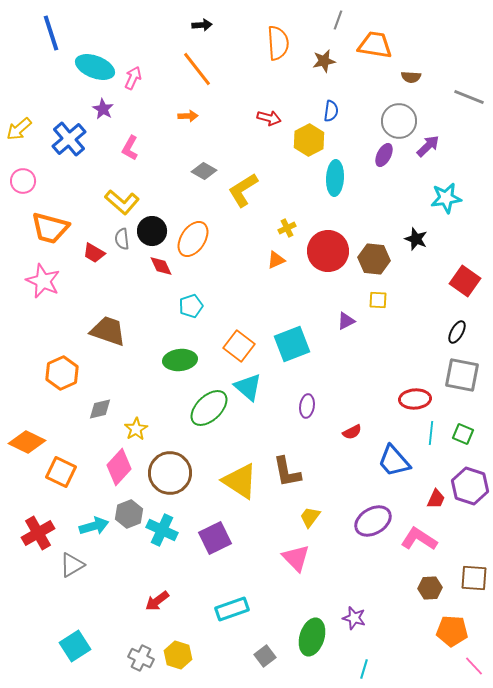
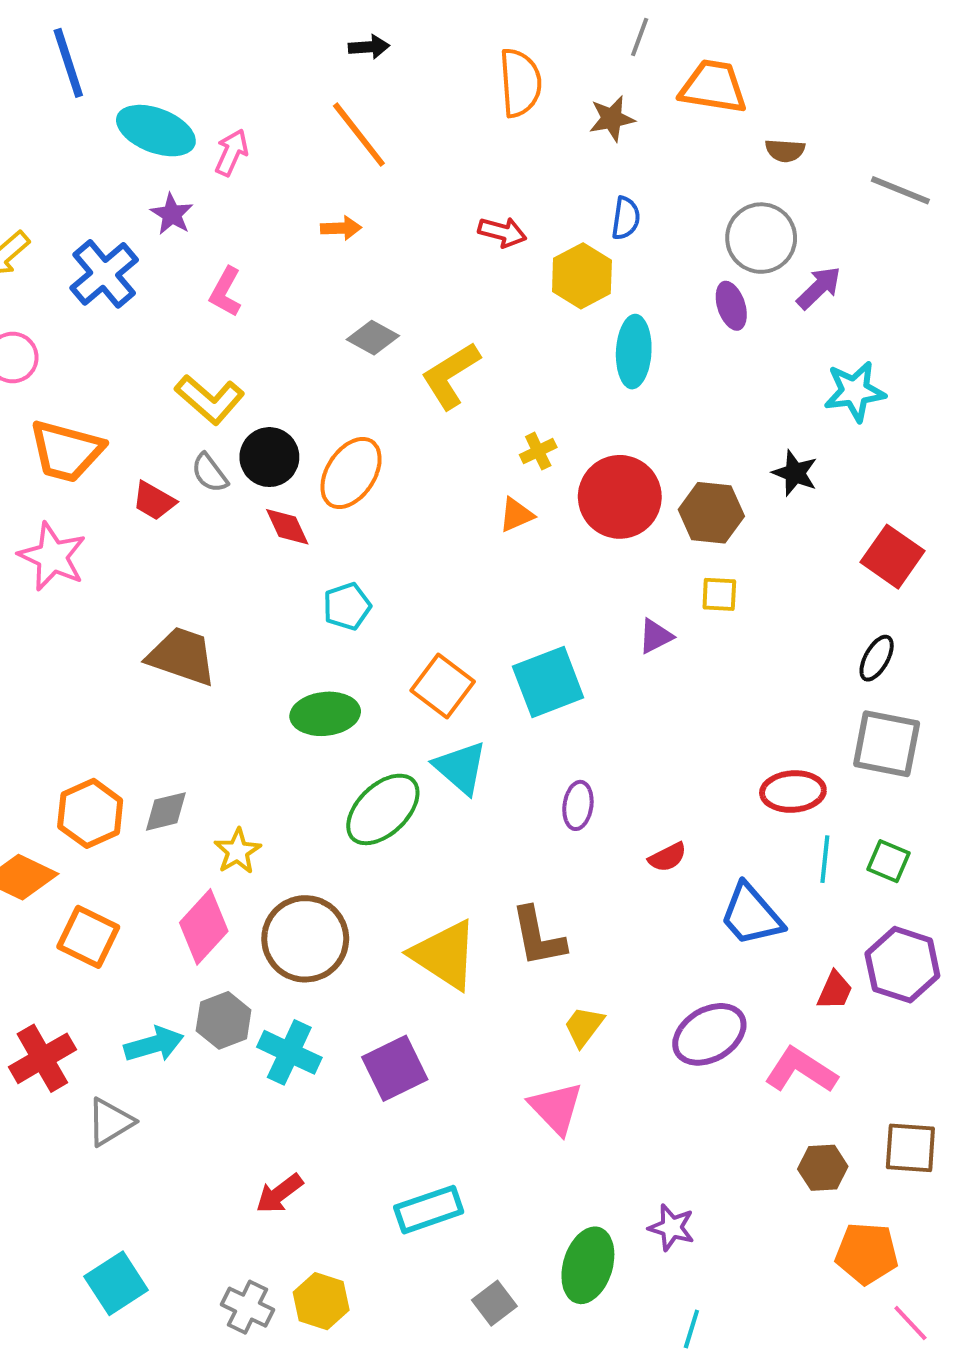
purple ellipse: (384, 155) -> (731, 306), turned -45
gray semicircle: (122, 239) -> (210, 473), turned -30
orange hexagon: (62, 373) -> (90, 813), moved

